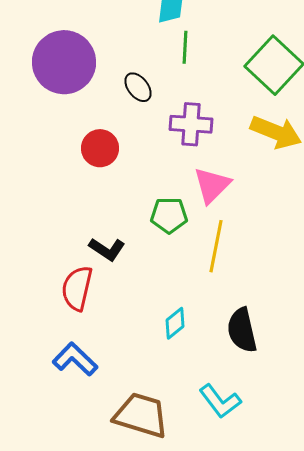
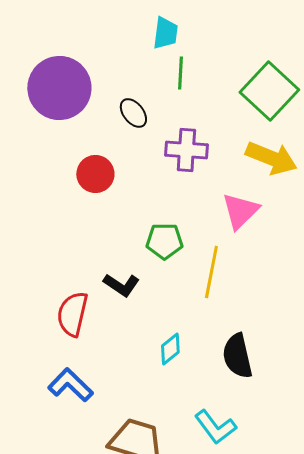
pink triangle: (212, 185) -> (240, 211), moved
black L-shape: (107, 249) -> (121, 285), moved

